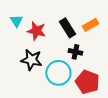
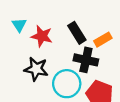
orange rectangle: (90, 25) -> (103, 40), moved
black cross: (75, 52) -> (86, 60), size x1.5

